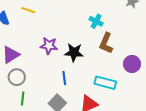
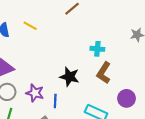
cyan cross: (96, 21) -> (97, 49), turned -32
purple star: (49, 46) -> (35, 93), moved

